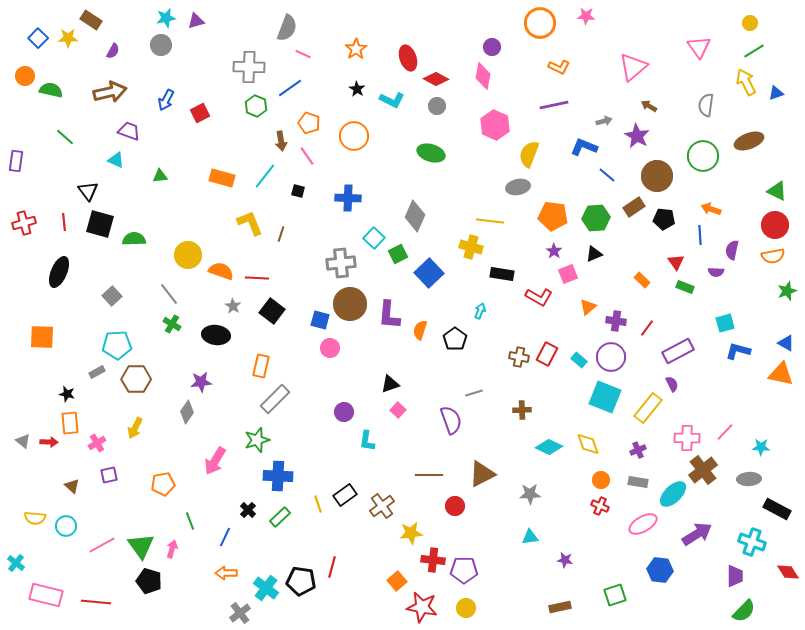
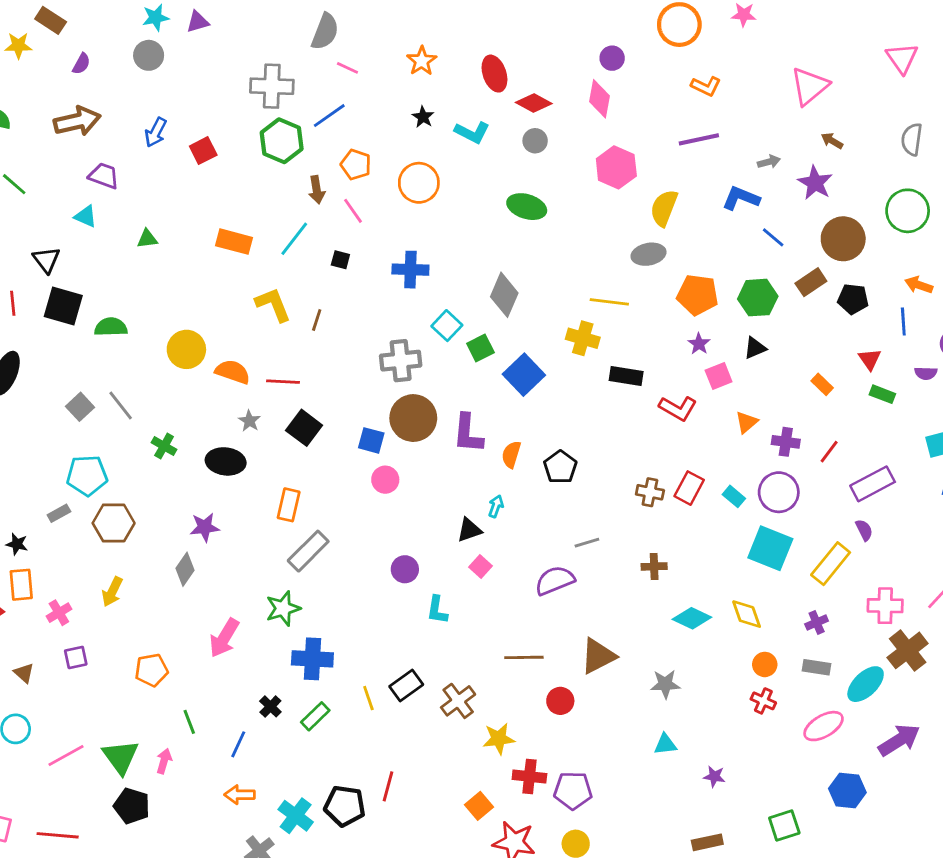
green hexagon: (256, 106) -> (282, 141), size x1.4
gray line: (169, 294) -> (121, 405), moved
cyan arrow: (480, 311) -> (496, 506), moved
purple semicircle: (451, 420) -> (555, 580), turned -92

